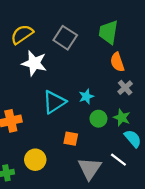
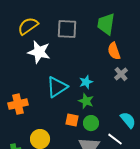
gray square: (65, 38) -> (67, 29), turned -30
green star: (122, 118) -> (86, 101), moved
green circle: (98, 119) -> (91, 123), moved

